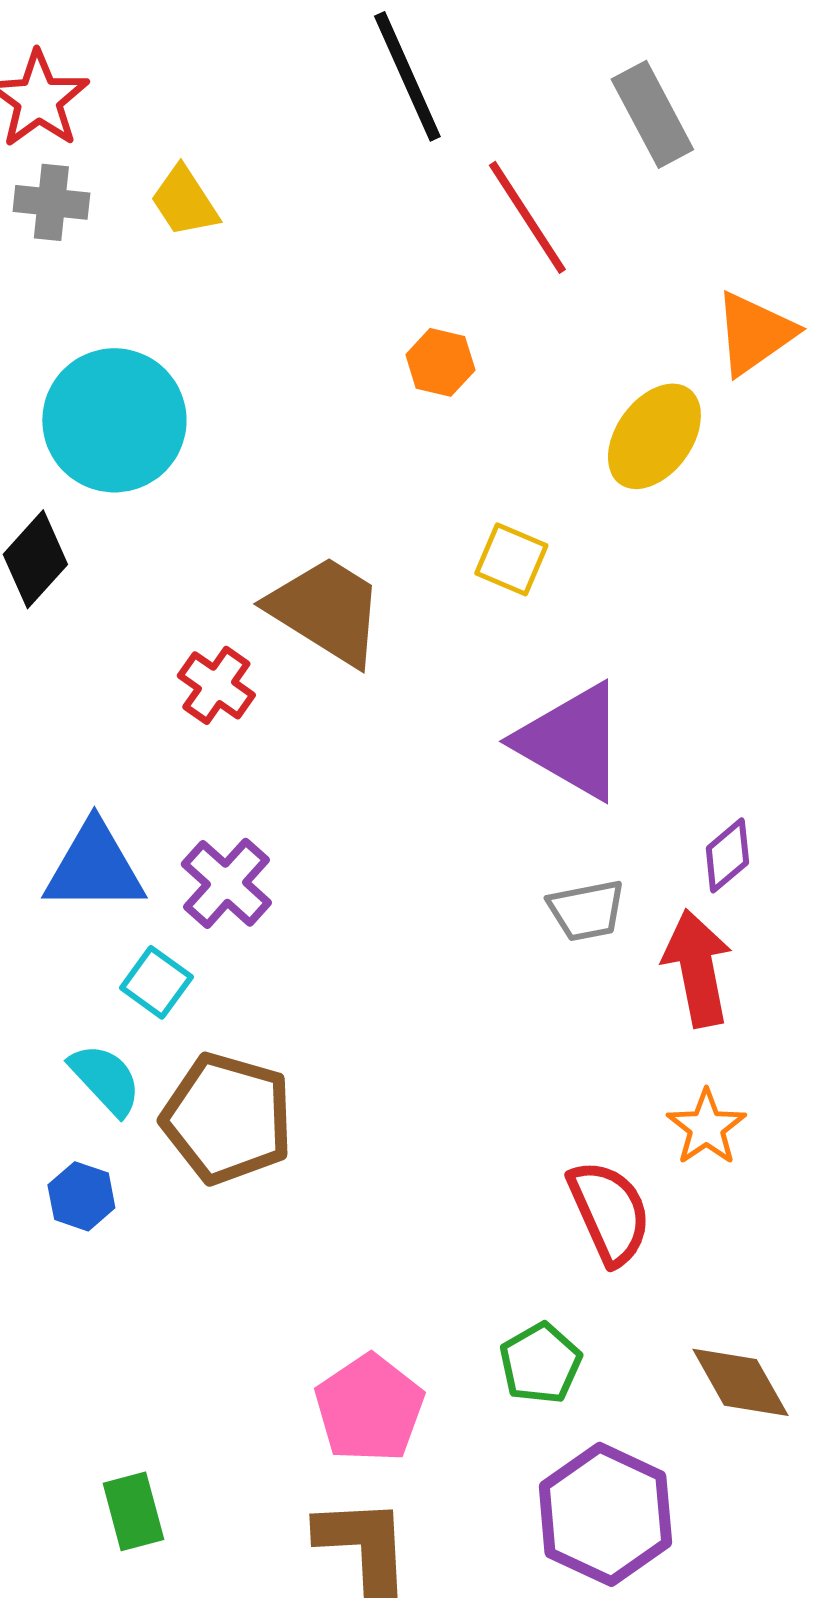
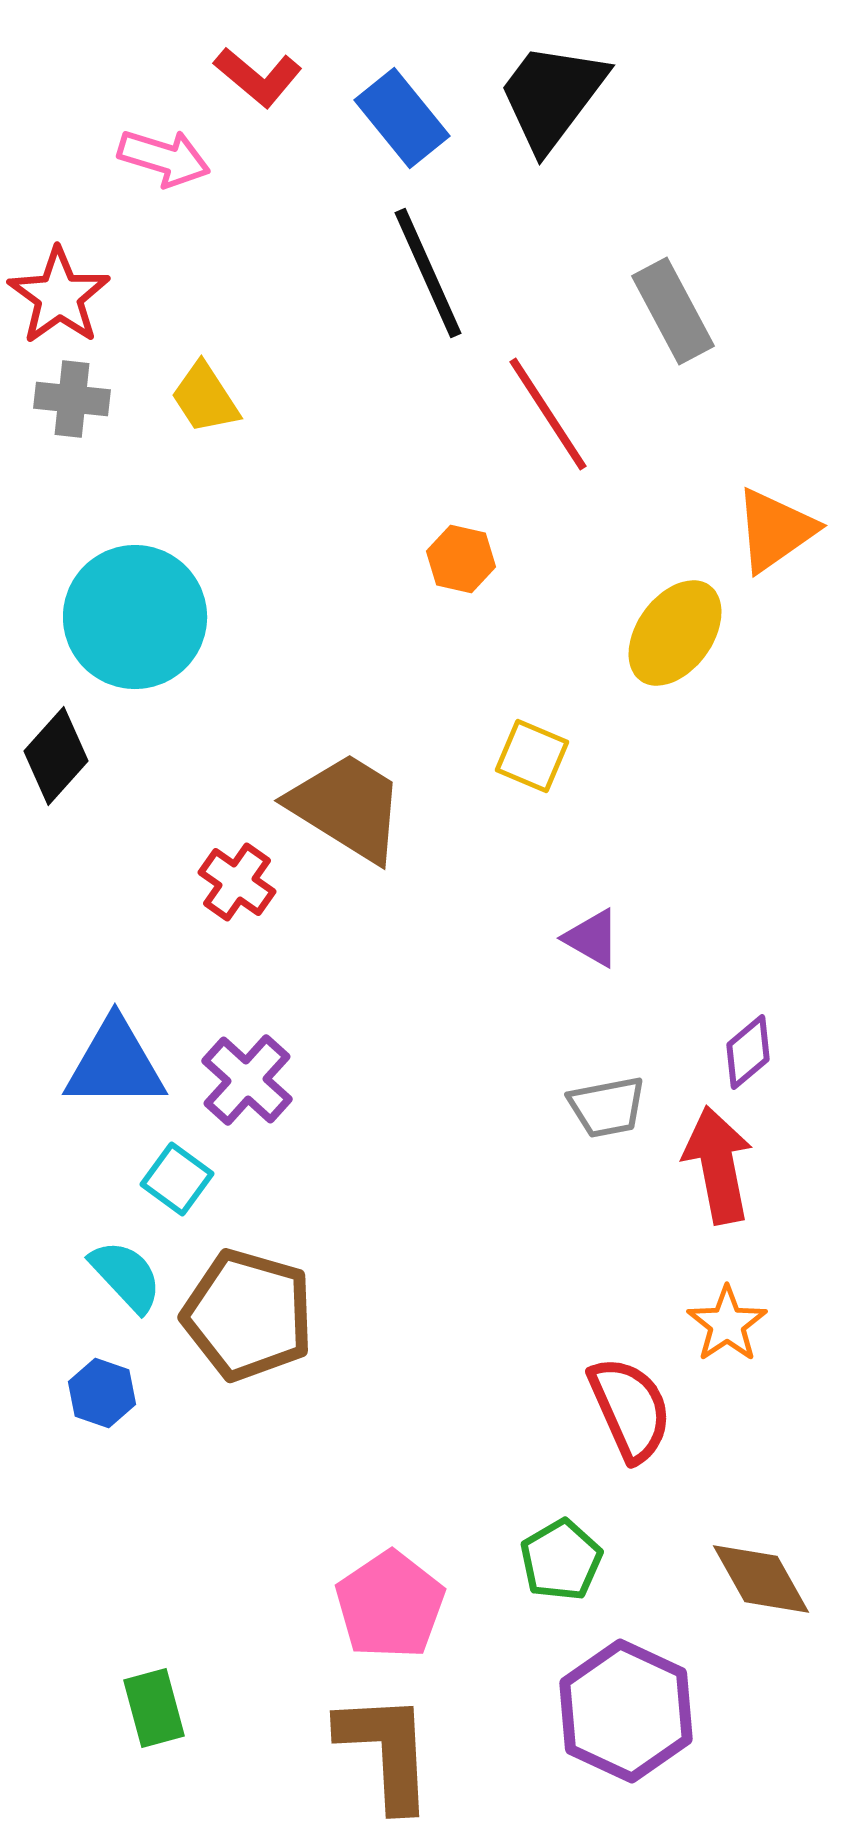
purple triangle: (571, 741) -> (592, 938), size x0.5

